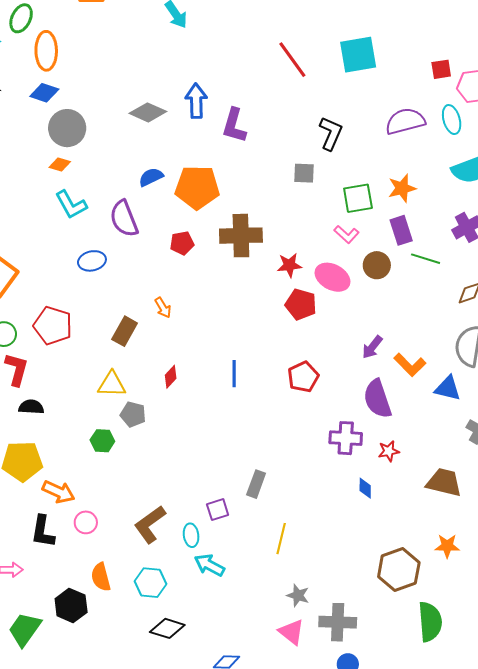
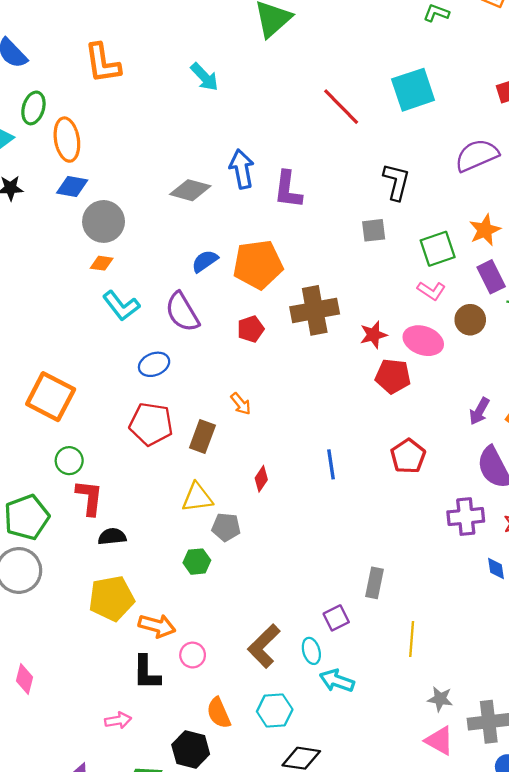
red pentagon: (53, 326) -> (151, 424), moved

